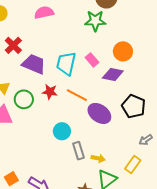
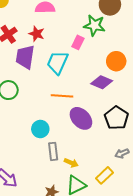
pink rectangle: (92, 60) -> (78, 42), moved, turned 56
purple trapezoid: (34, 64) -> (25, 57), turned -115
red star: (50, 92) -> (37, 34), moved
orange line: (77, 95) -> (62, 96), turned -35

